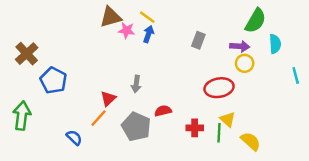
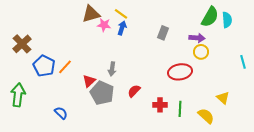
cyan semicircle: (275, 44) -> (227, 20), moved
red semicircle: (163, 111) -> (134, 91), turned -32
orange line: (98, 118) -> (65, 67), moved
yellow triangle: (228, 119) -> (223, 98), moved
gray pentagon: (136, 127) -> (102, 93), moved

